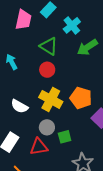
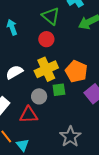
yellow cross: (51, 99) -> (46, 69), turned 30
white semicircle: (19, 106) -> (14, 72), turned 114
green square: (65, 137) -> (59, 90), moved

